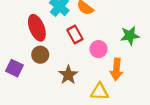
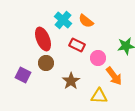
red rectangle: (75, 35) -> (77, 45), turned -35
orange arrow: (116, 69) -> (114, 76), turned -42

